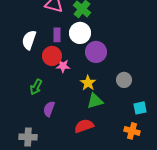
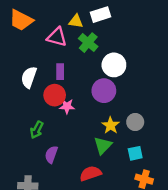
white circle: (80, 33) -> (114, 65), moved
yellow star: (88, 83) -> (111, 125), moved
green triangle: (95, 101) -> (103, 145), turned -30
cyan square: (140, 108) -> (135, 153), moved

